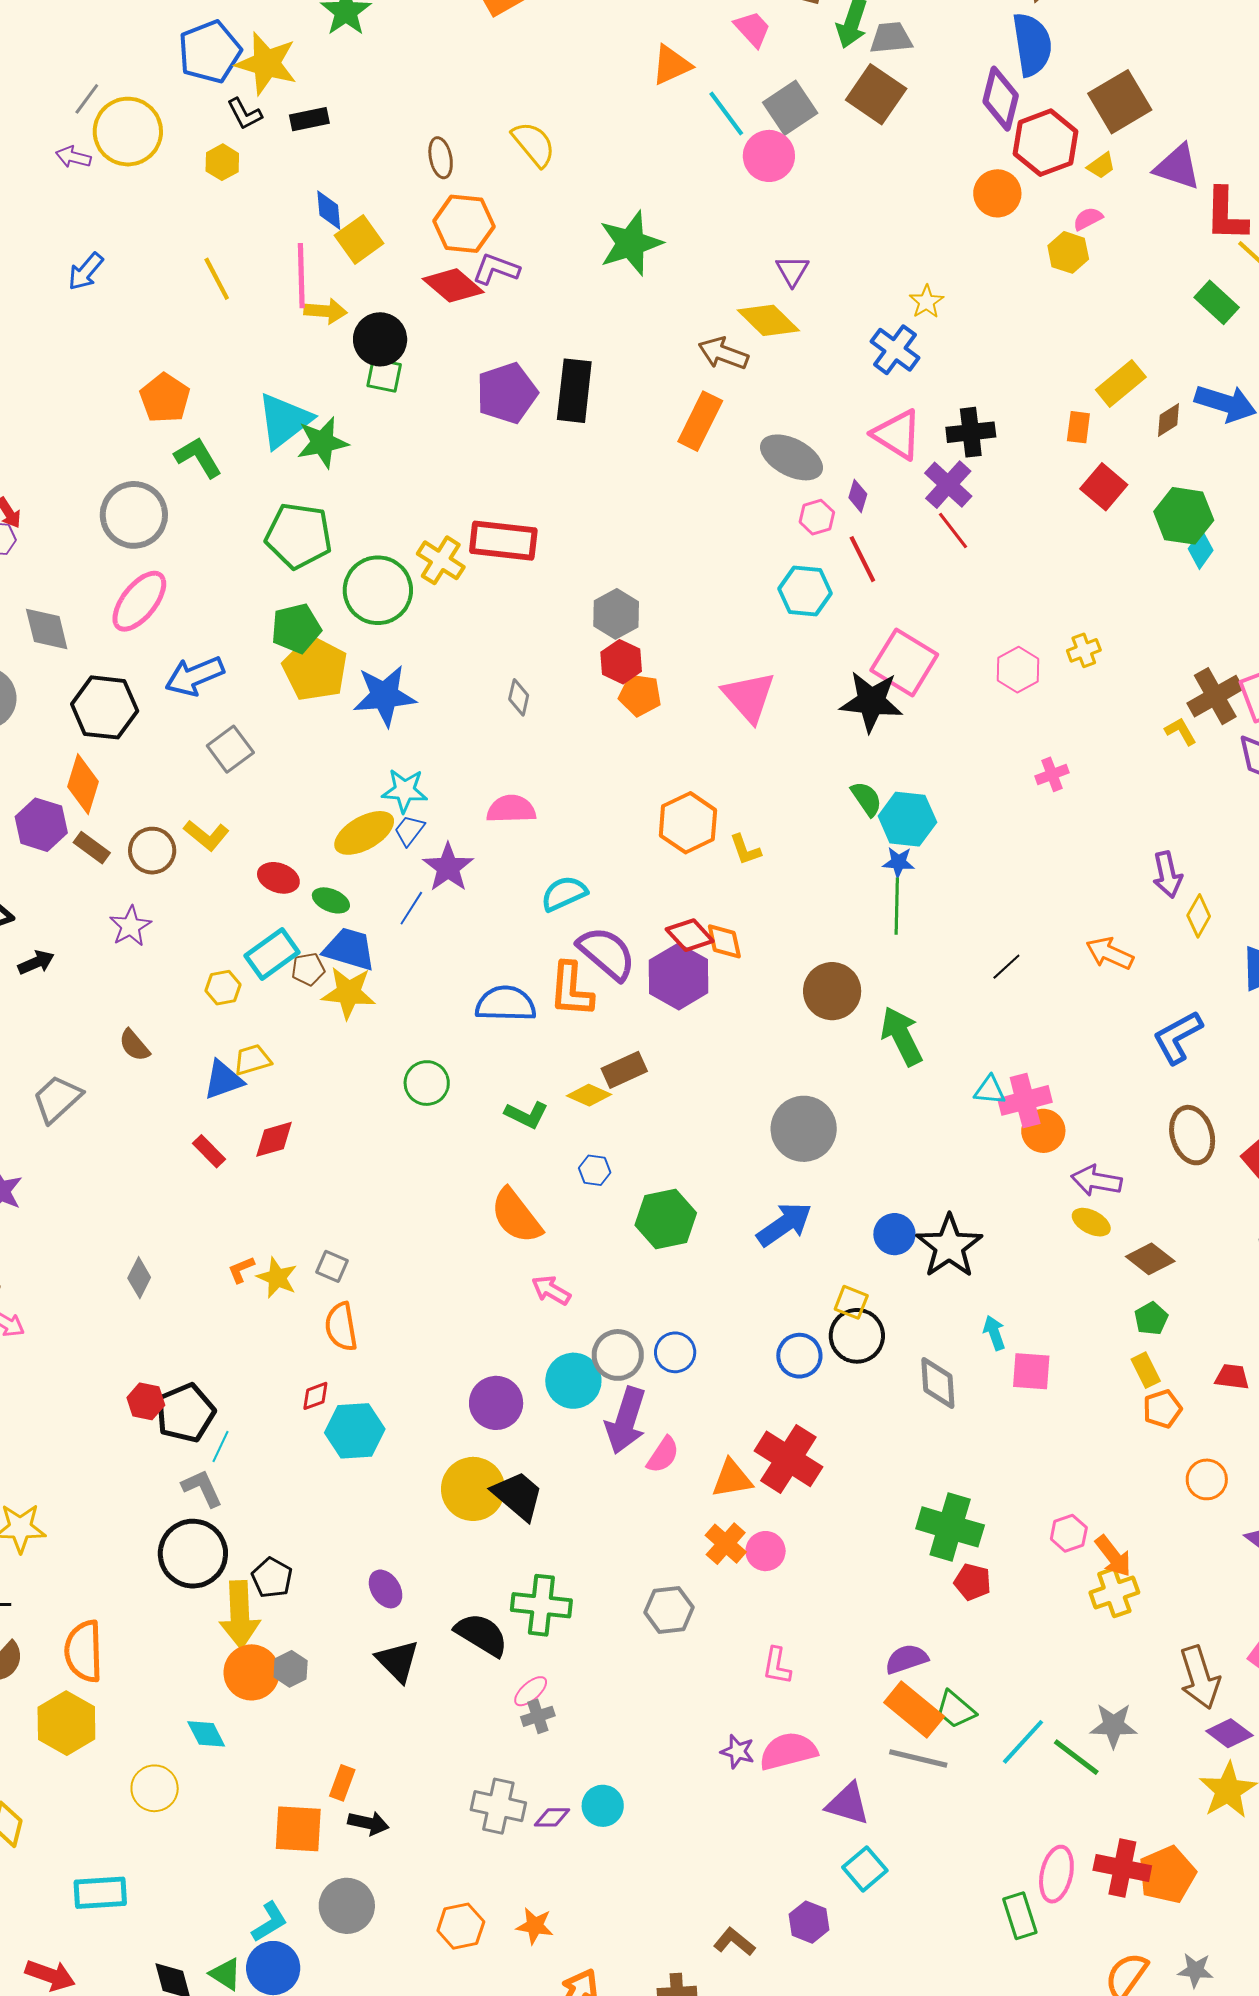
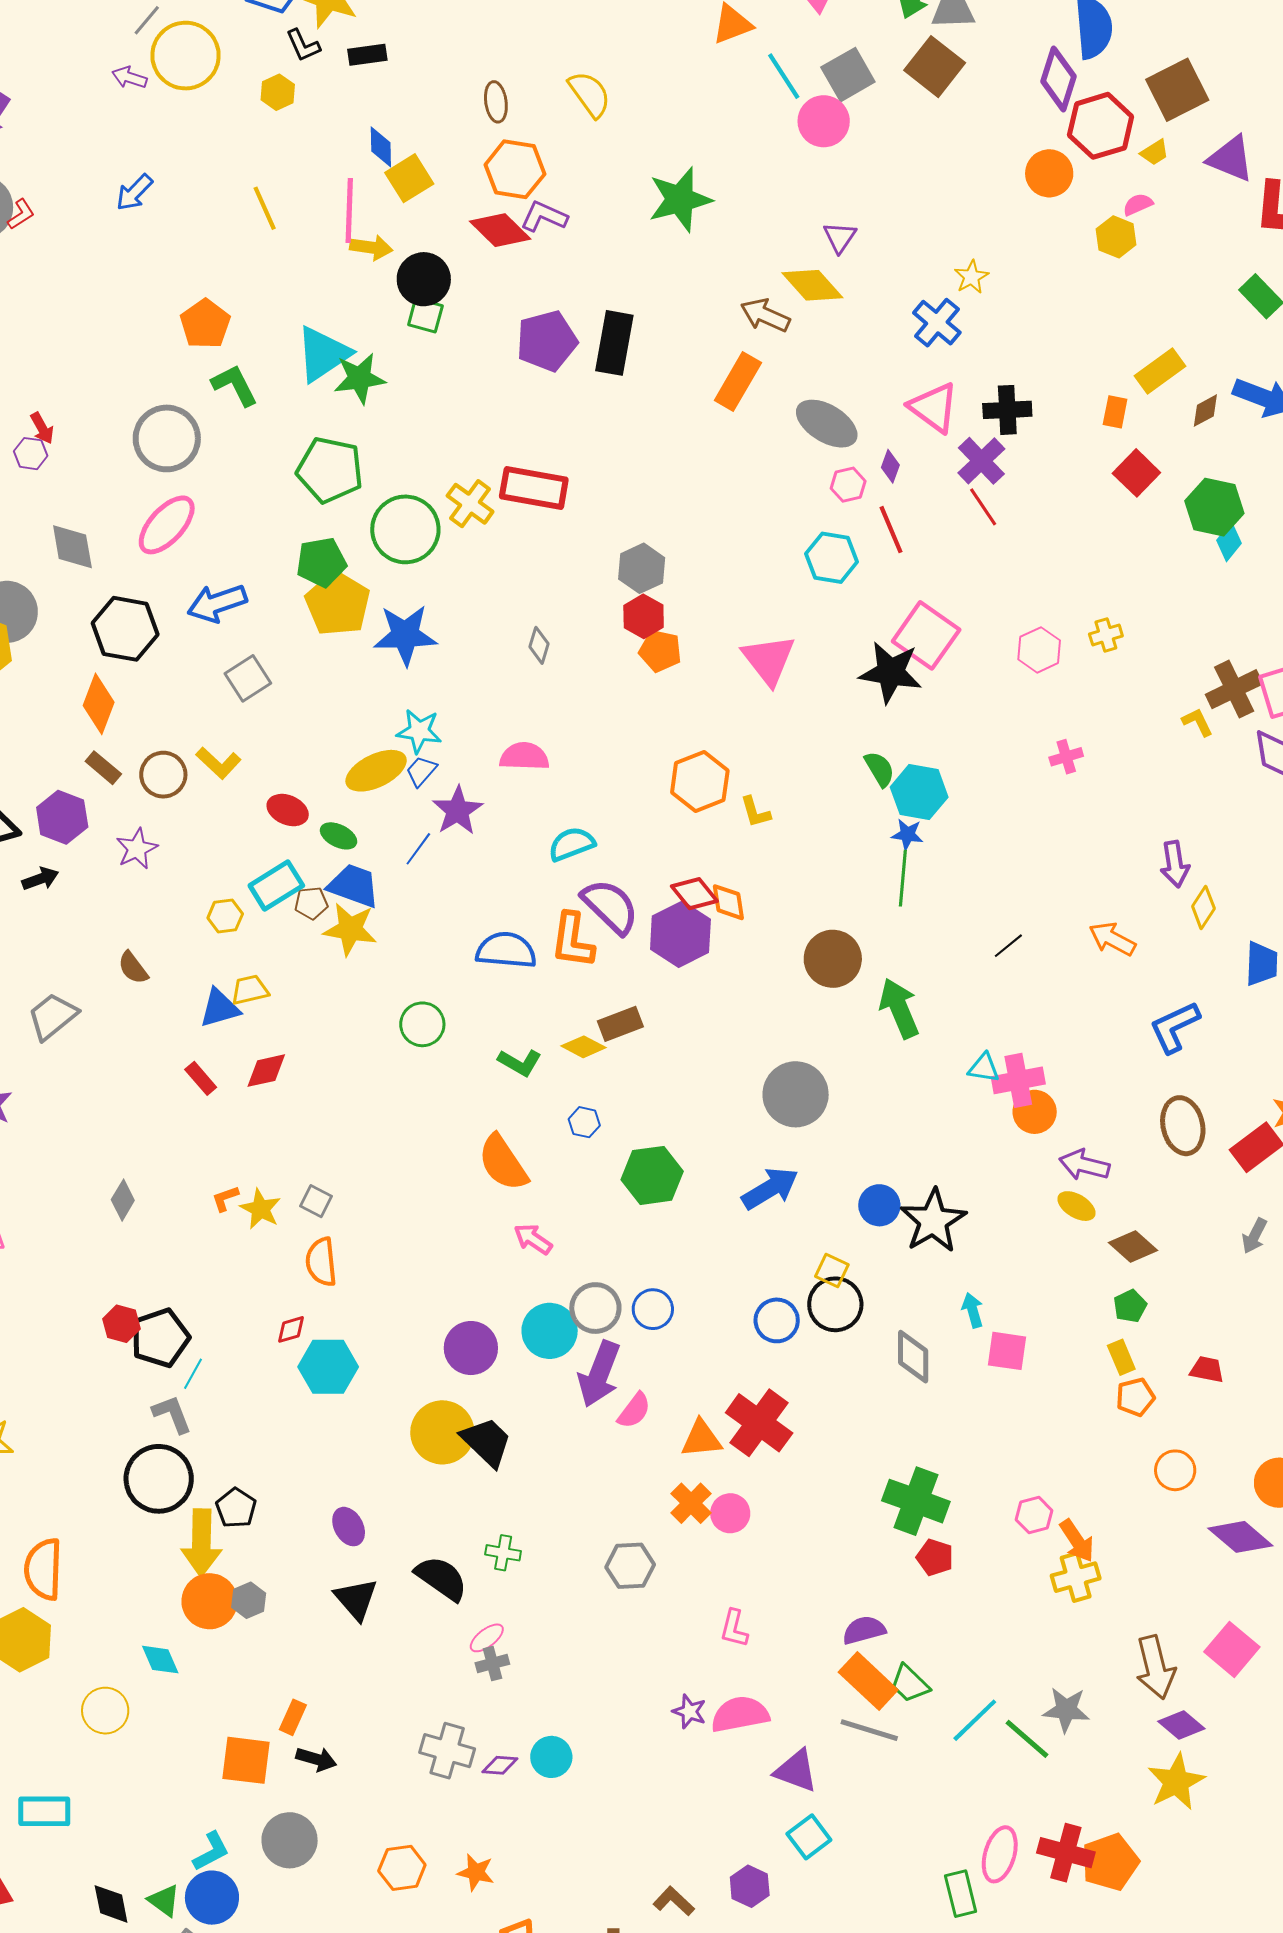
purple hexagon: (41, 825) -> (62, 817), moved
green cross: (541, 1605) -> (503, 1553), size x0.6

